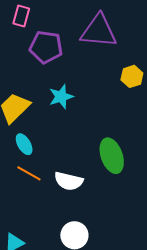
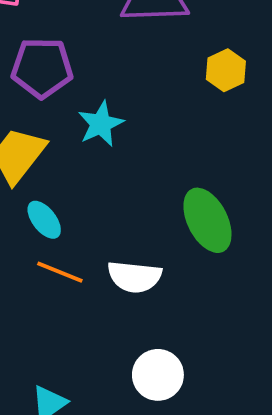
purple pentagon: (46, 47) -> (42, 68), moved

